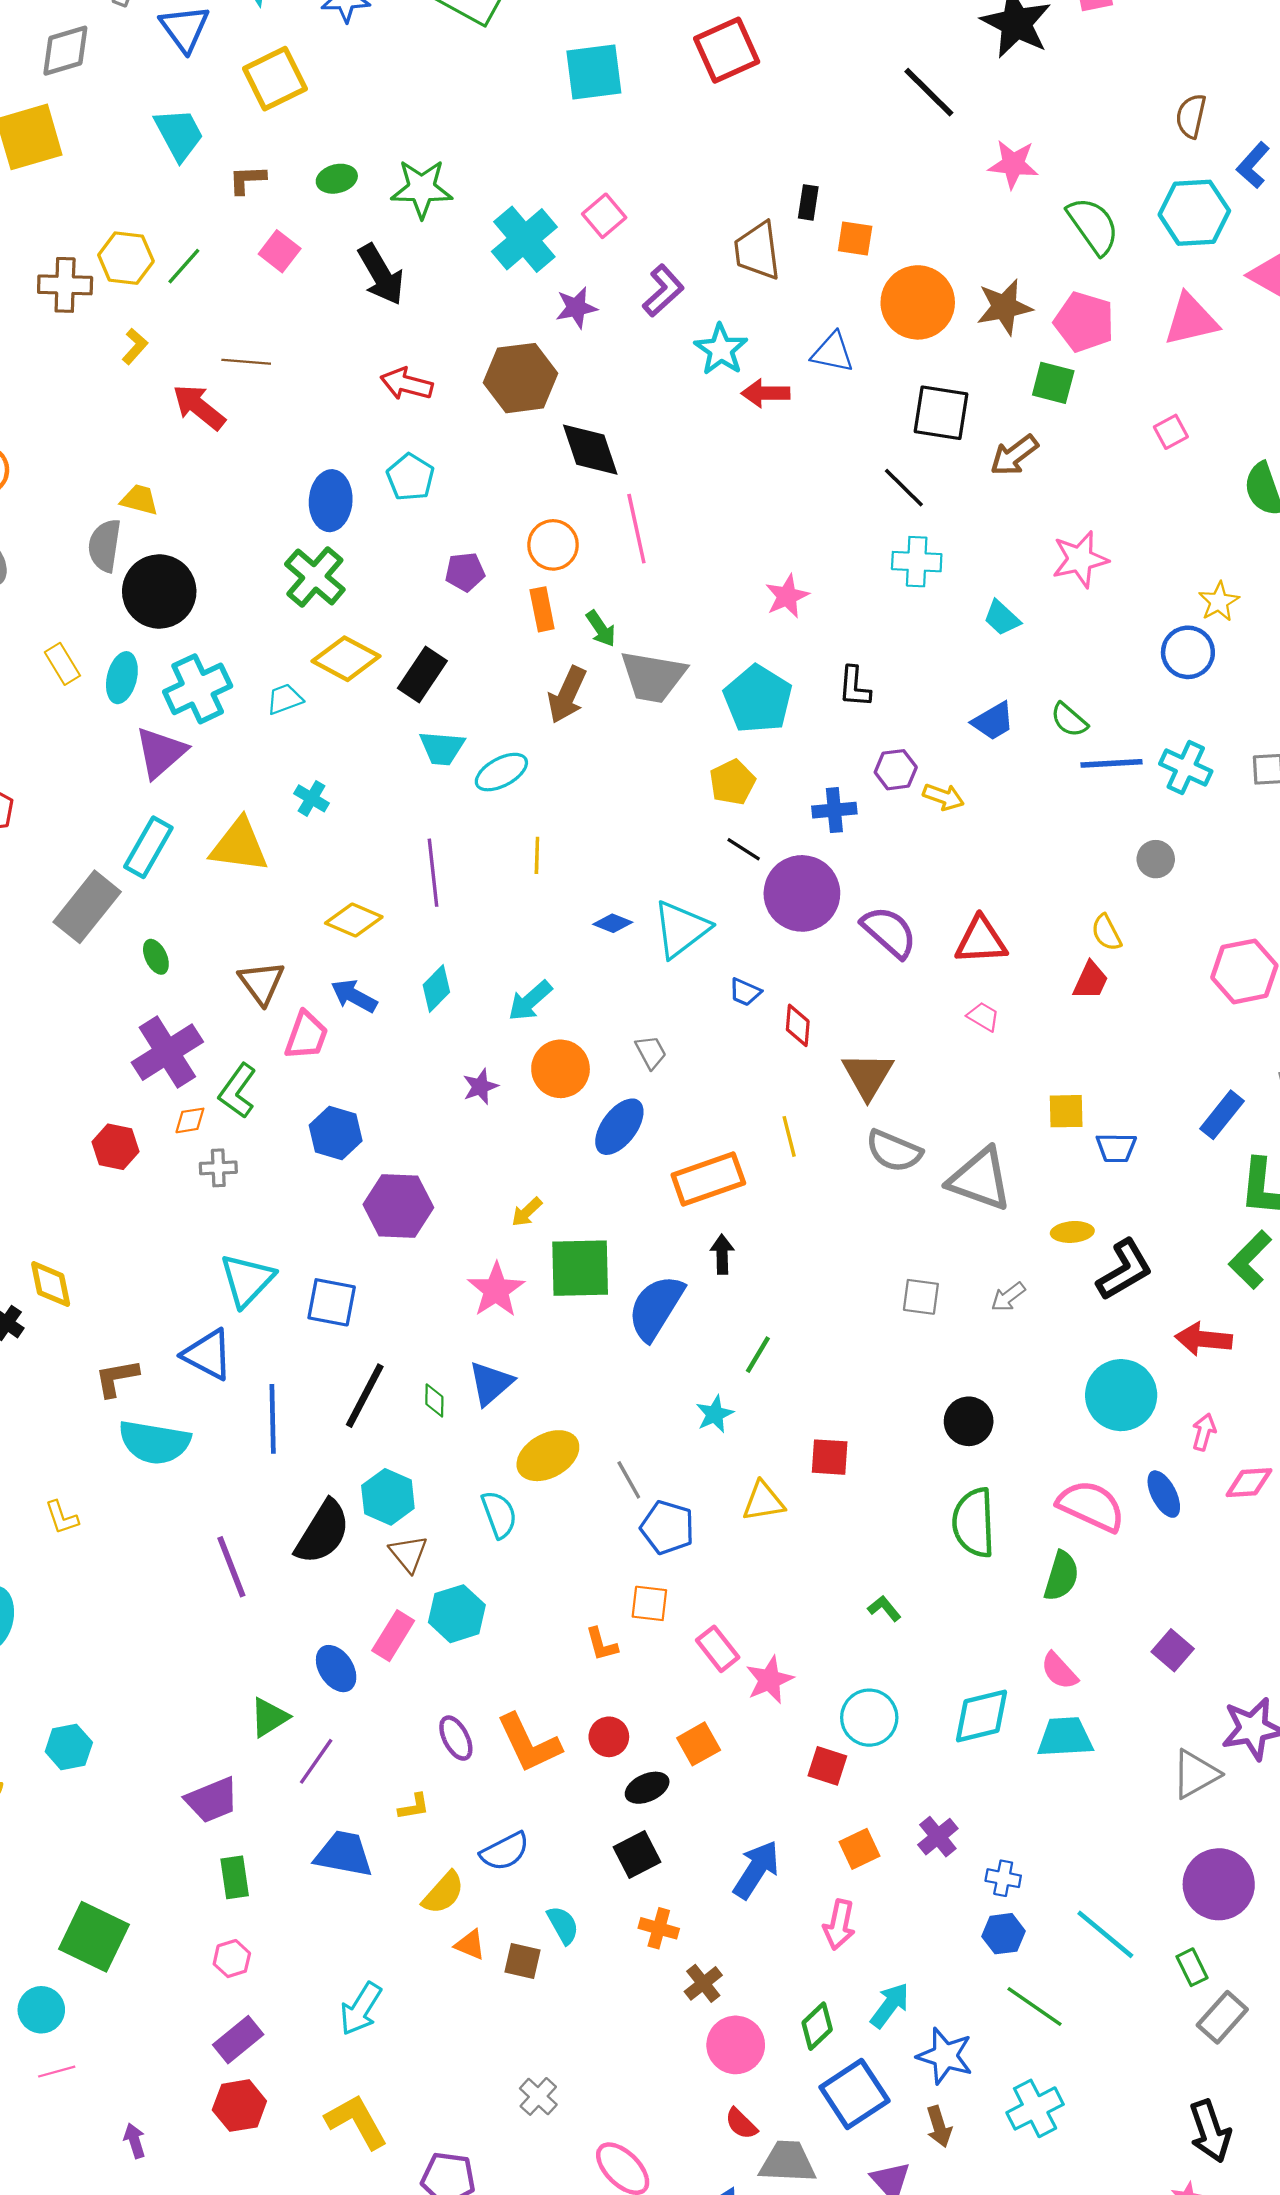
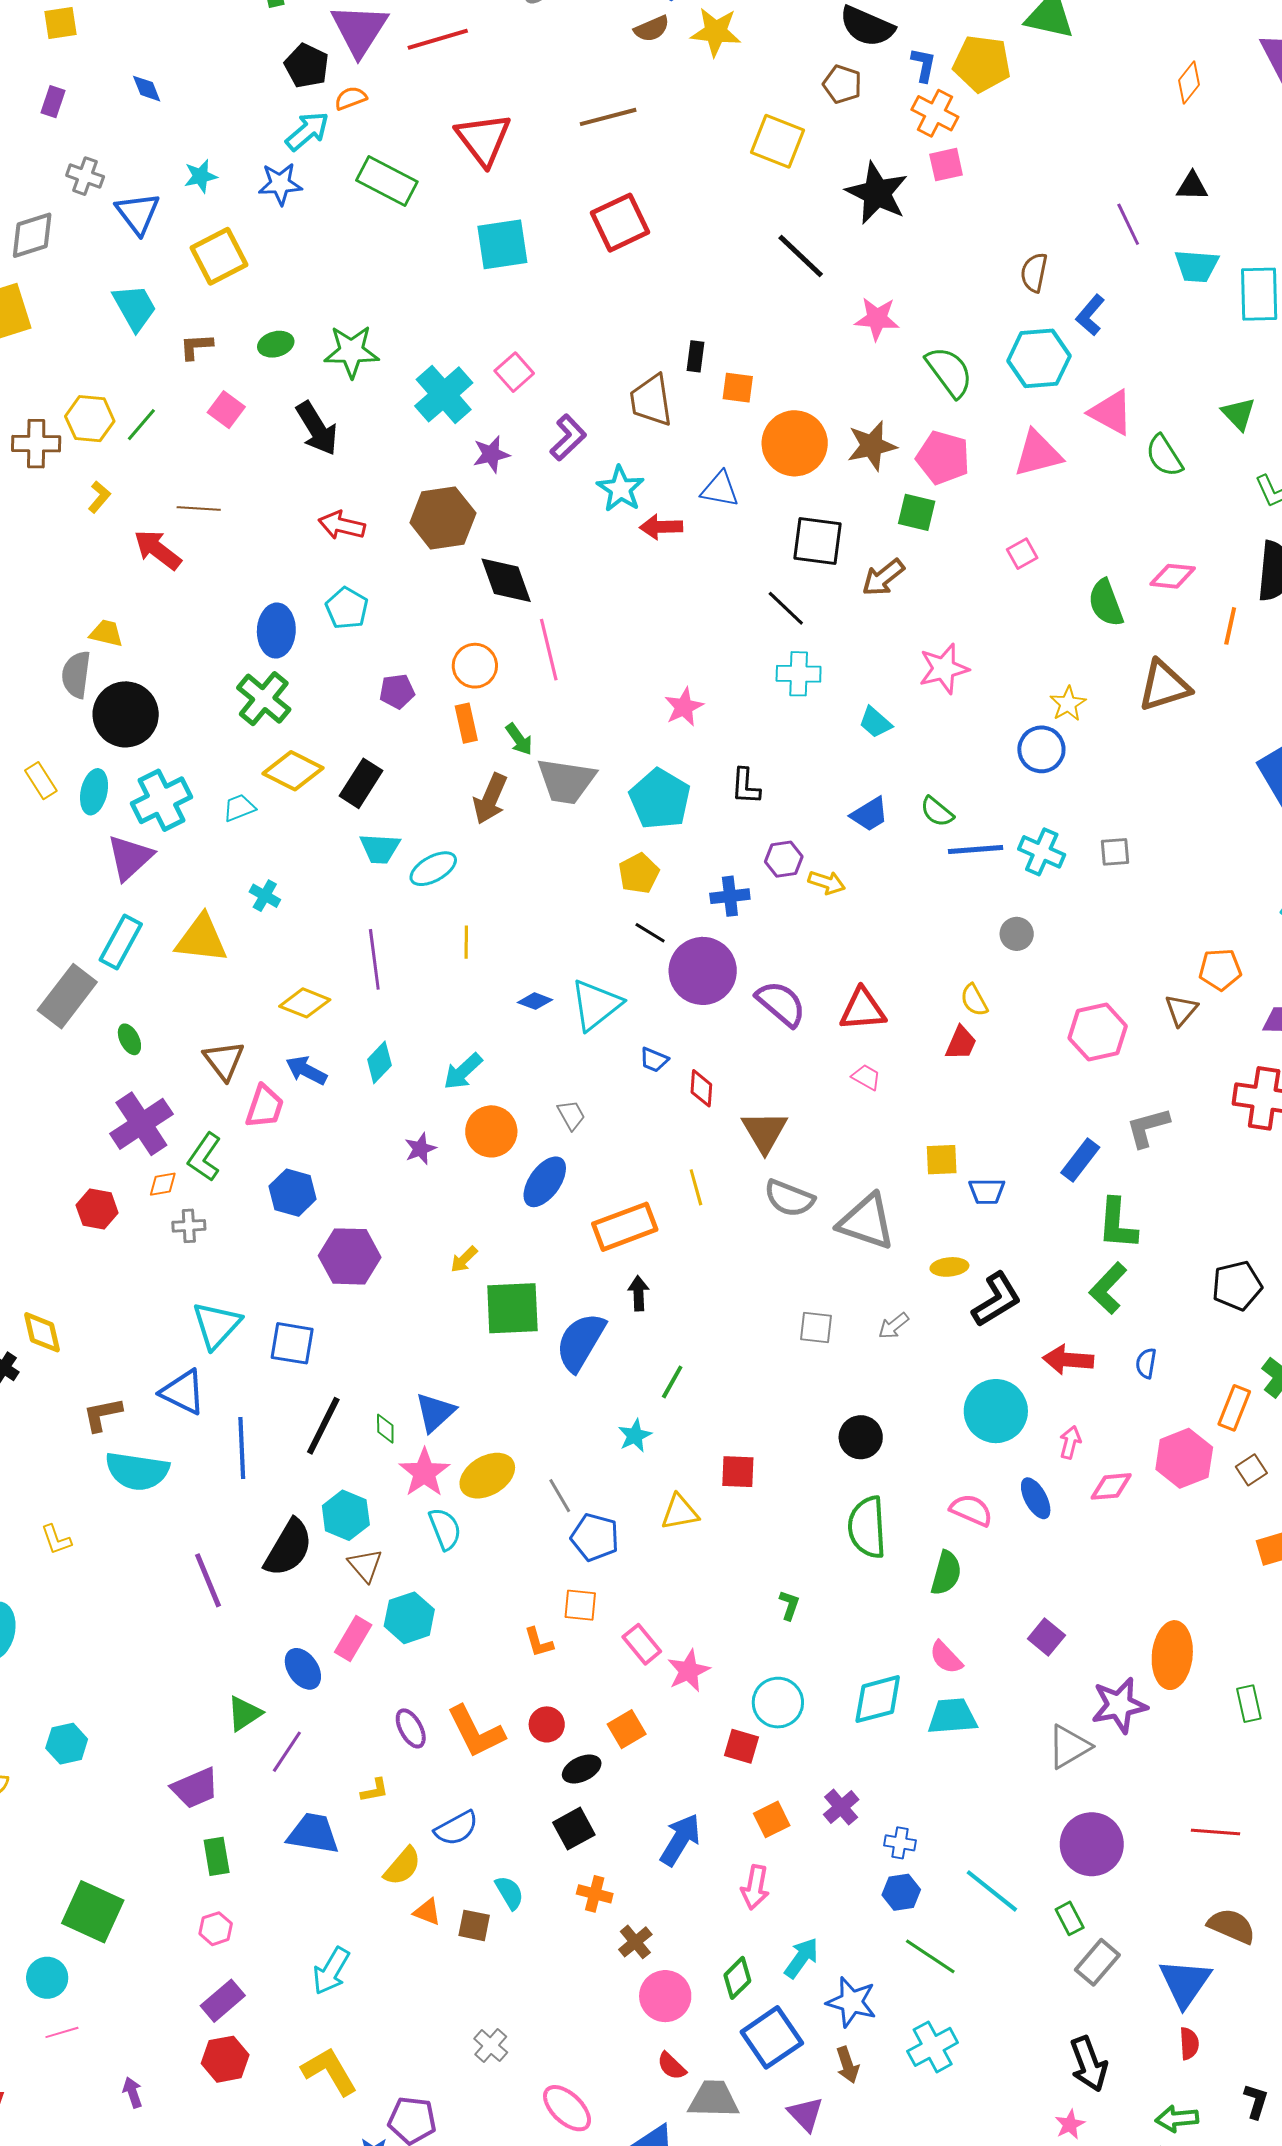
pink star: (496, 1290) -> (424, 1473), moved
pink semicircle: (1091, 1506) -> (971, 1510), size x0.7
green L-shape: (884, 1608) -> (789, 1605), turned 60

